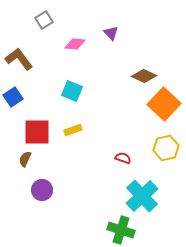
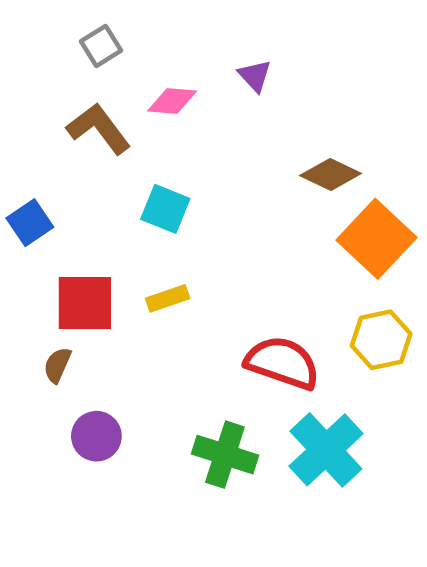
brown L-shape: (19, 59) -> (99, 129), moved
red semicircle: (123, 158) -> (282, 363), size x2.0
green cross: (121, 230) -> (225, 455), moved

